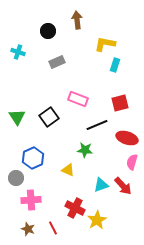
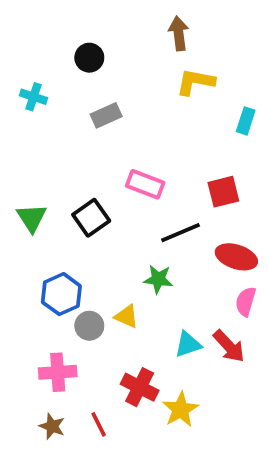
brown arrow: (77, 20) -> (179, 33), moved
cyan rectangle: (115, 65) -> (246, 121), moved
gray circle: (16, 178) -> (89, 326), moved

